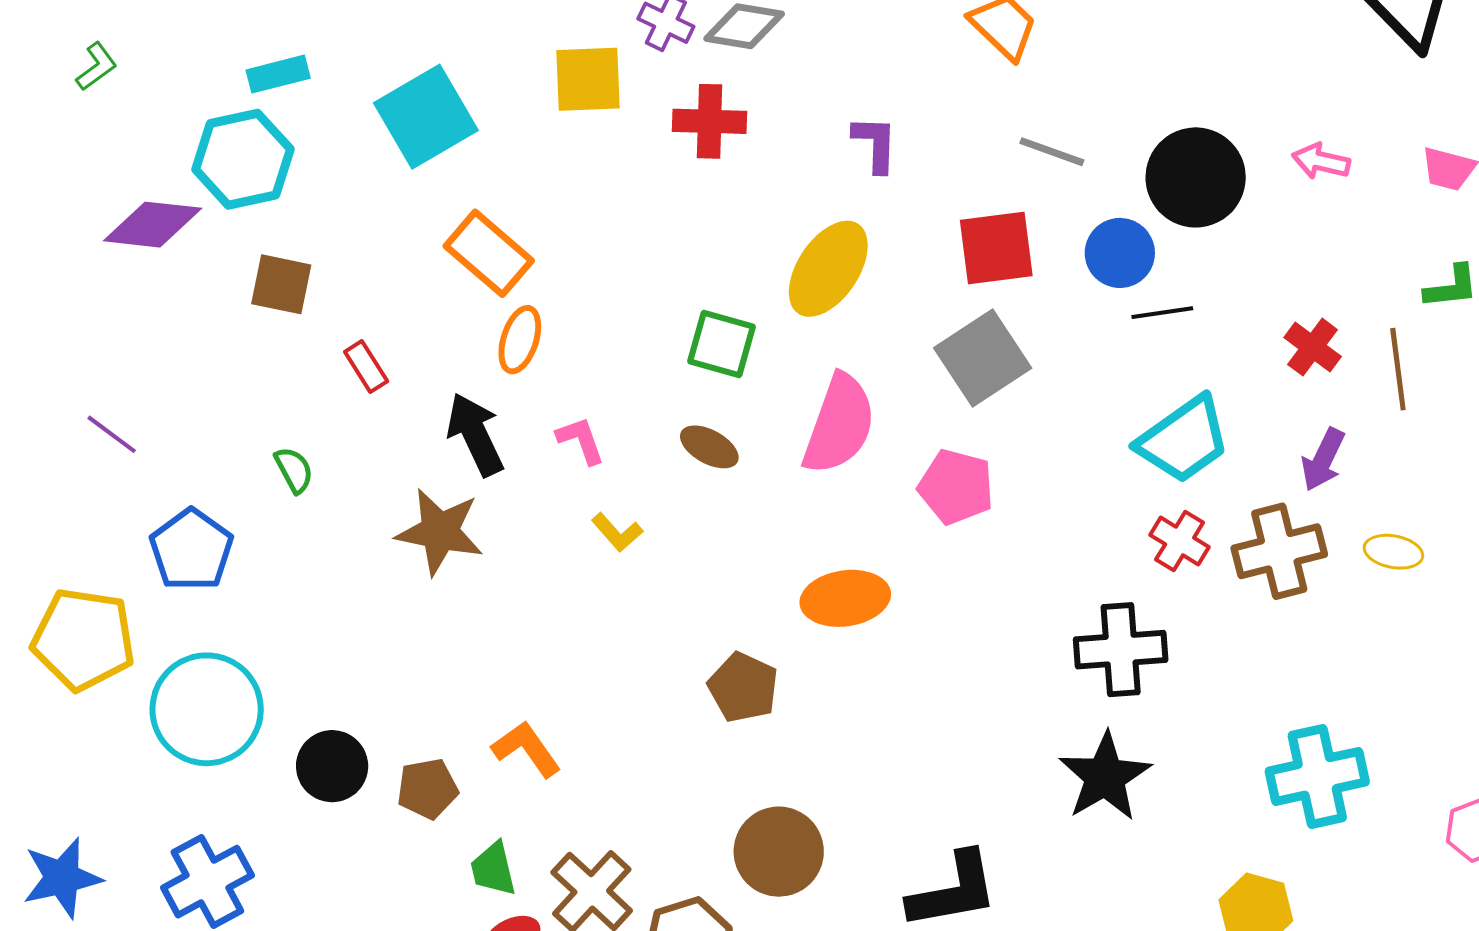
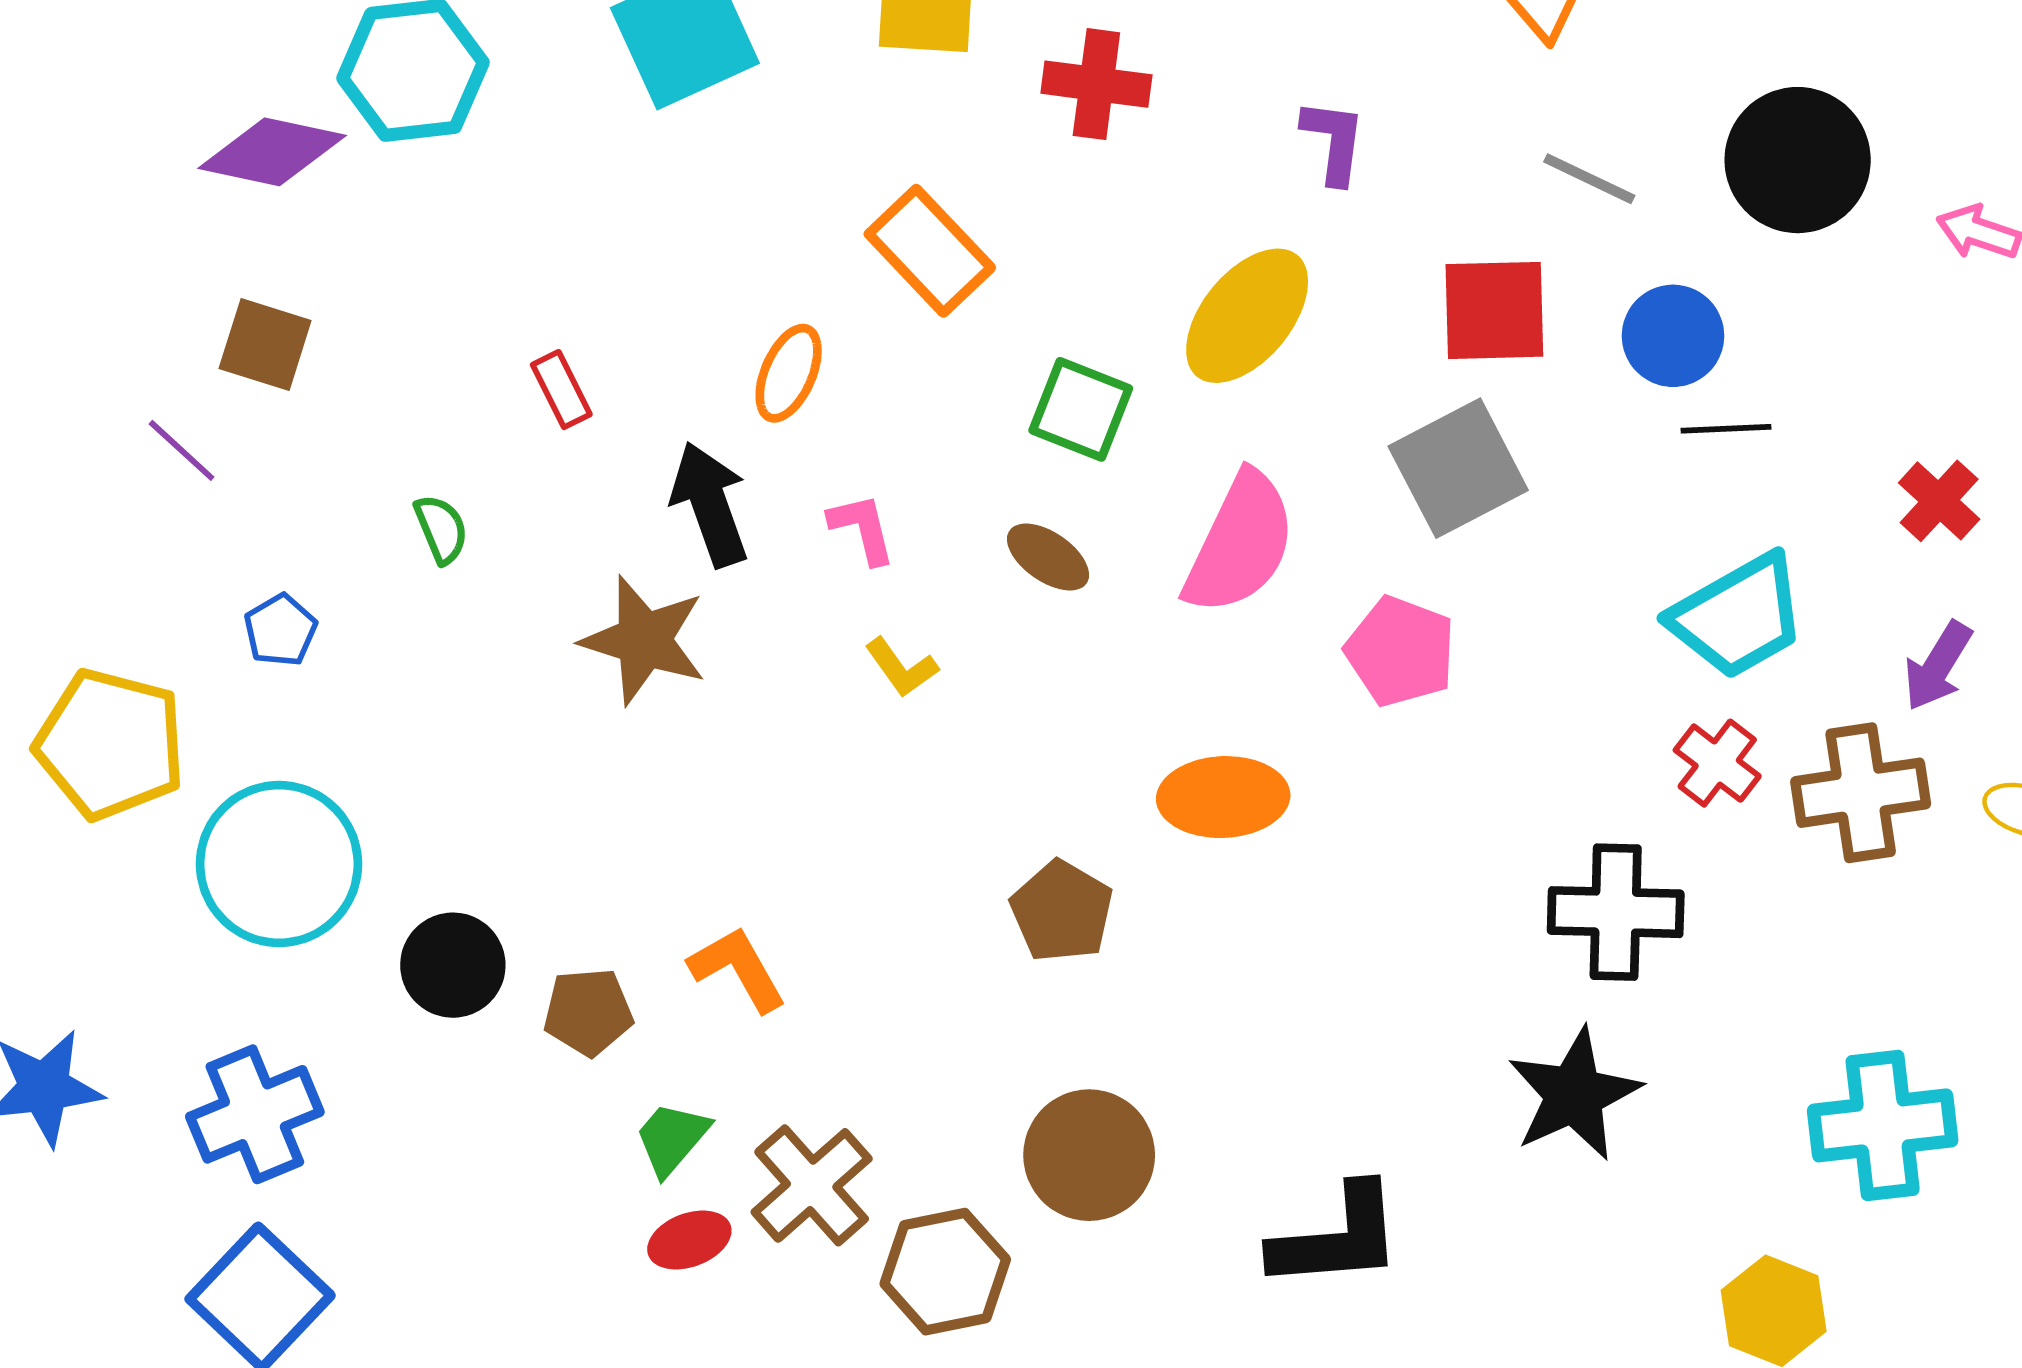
black circle: (1196, 177) -> (1798, 160), moved
orange rectangle: (489, 253) -> (930, 251), moved
brown square: (281, 284) -> (265, 344), moved
blue pentagon: (191, 550) -> (280, 630), size x0.6
green trapezoid: (493, 869) -> (672, 1138), turned 48

